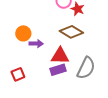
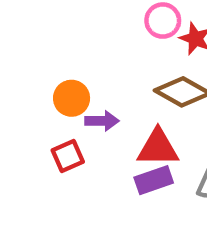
red square: (18, 74) -> (68, 156), moved

